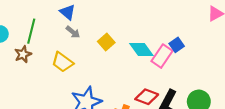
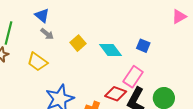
blue square: (177, 45) -> (143, 46), turned -32
pink rectangle: (162, 56) -> (133, 77), moved

